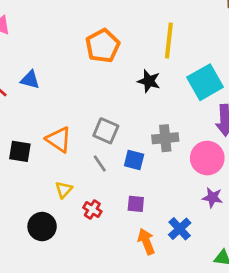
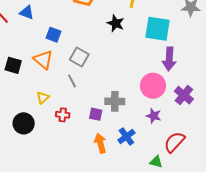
cyan square: (205, 82) -> (158, 29), turned 32
gray cross: (165, 138) -> (115, 101), moved
blue square: (134, 160) -> (53, 35), moved
red cross: (92, 210) -> (63, 115), turned -32

